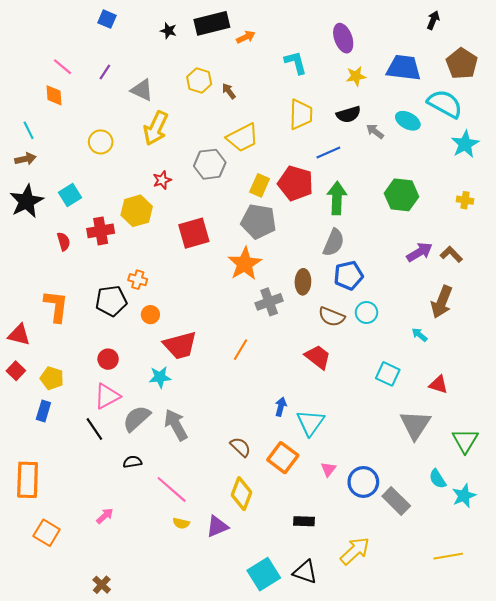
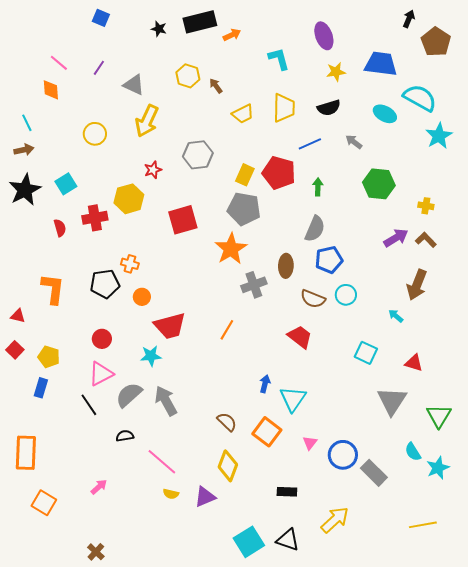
brown pentagon: (462, 64) -> (436, 42), moved
gray arrow: (375, 131) -> (354, 142), moved
yellow trapezoid: (243, 138) -> (243, 114), moved, size x0.7
green arrow: (337, 198) -> (318, 187), size x0.6
yellow cross: (465, 200) -> (426, 206), moved
red triangle: (19, 335) -> (18, 316), size x0.7

